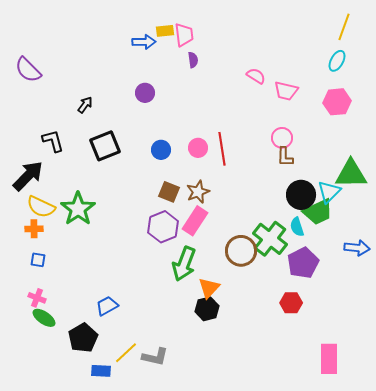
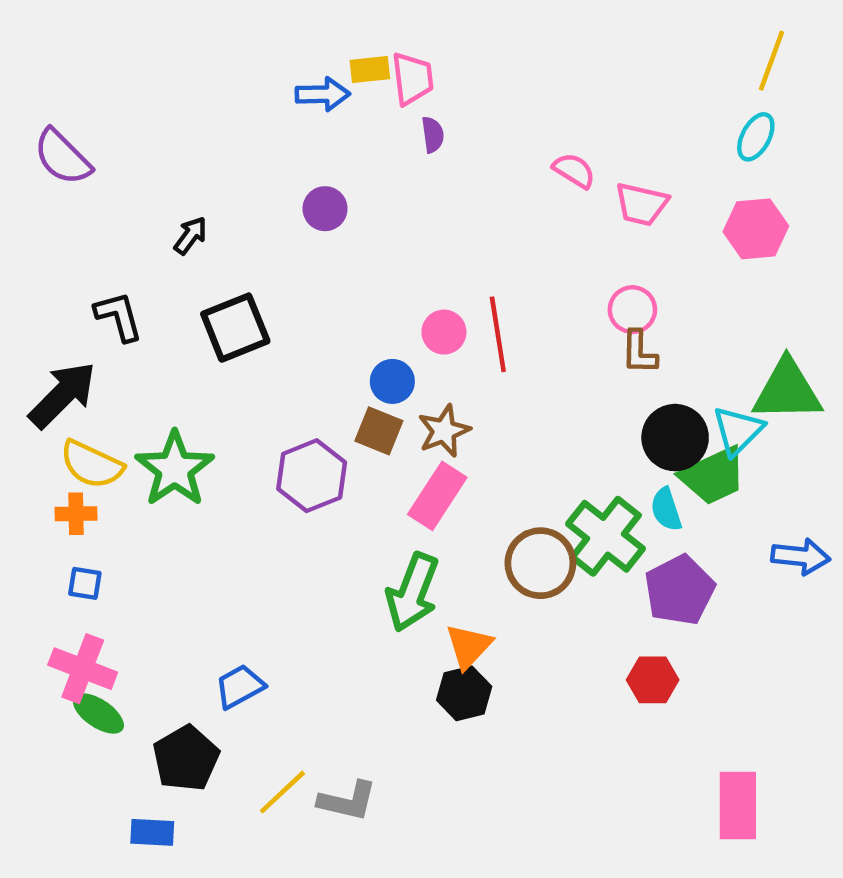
blue circle: (161, 150) -> (392, 381), moved
purple hexagon: (163, 227) -> (312, 476), moved
pink cross: (37, 298) -> (83, 669), size x1.6
blue rectangle: (101, 371) -> (152, 832), moved

